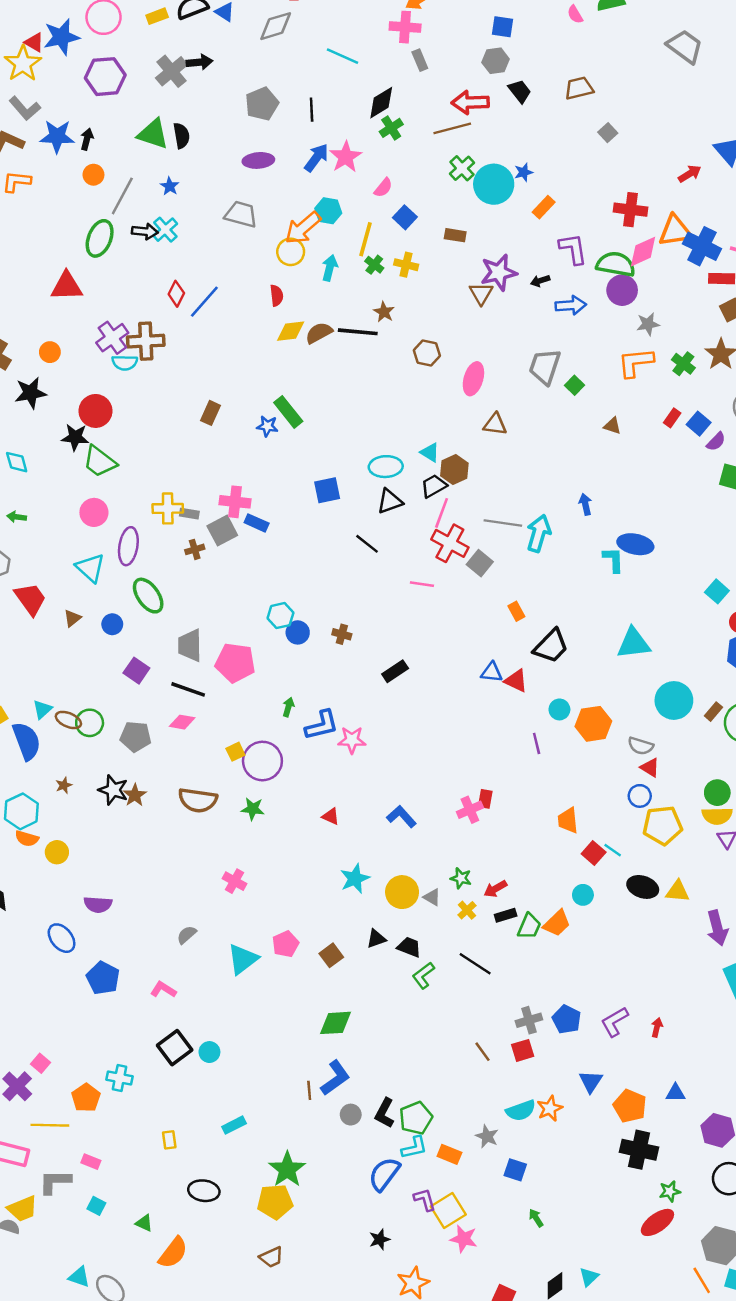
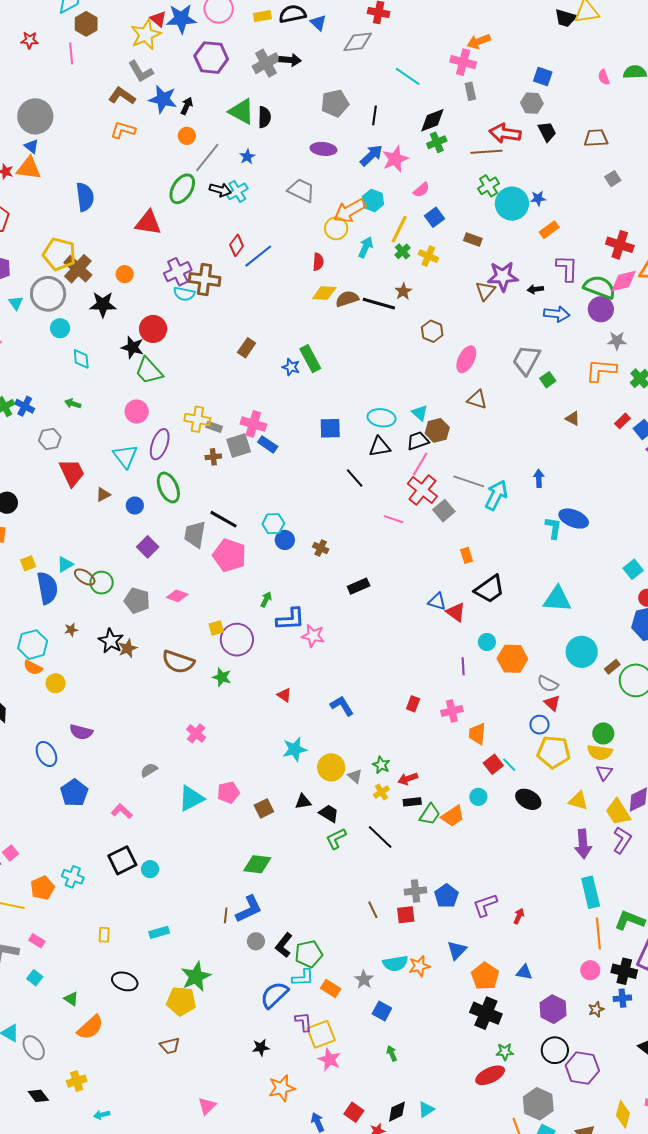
black line: (188, 689) -> (223, 519), moved
pink cross: (470, 810) -> (452, 711), moved
yellow triangle: (678, 891) -> (578, 801), moved

